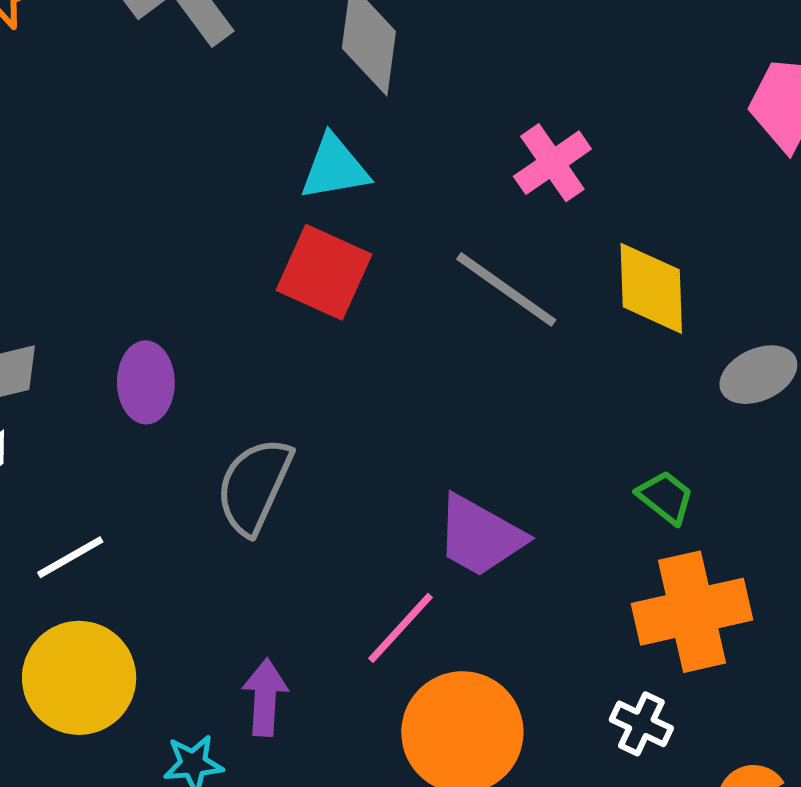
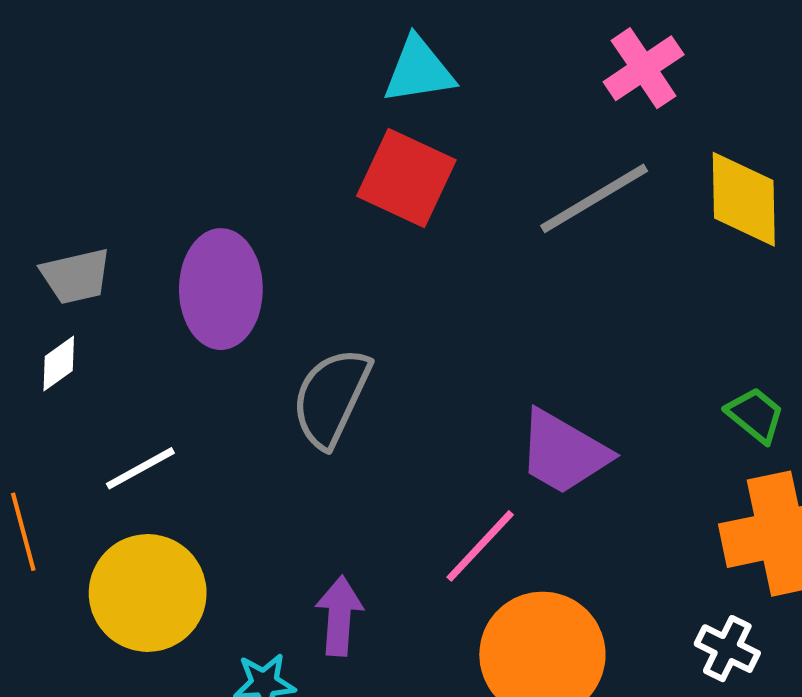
gray line: (506, 289) -> (594, 198), turned -67
purple ellipse: (146, 382) -> (221, 289), size x1.4

